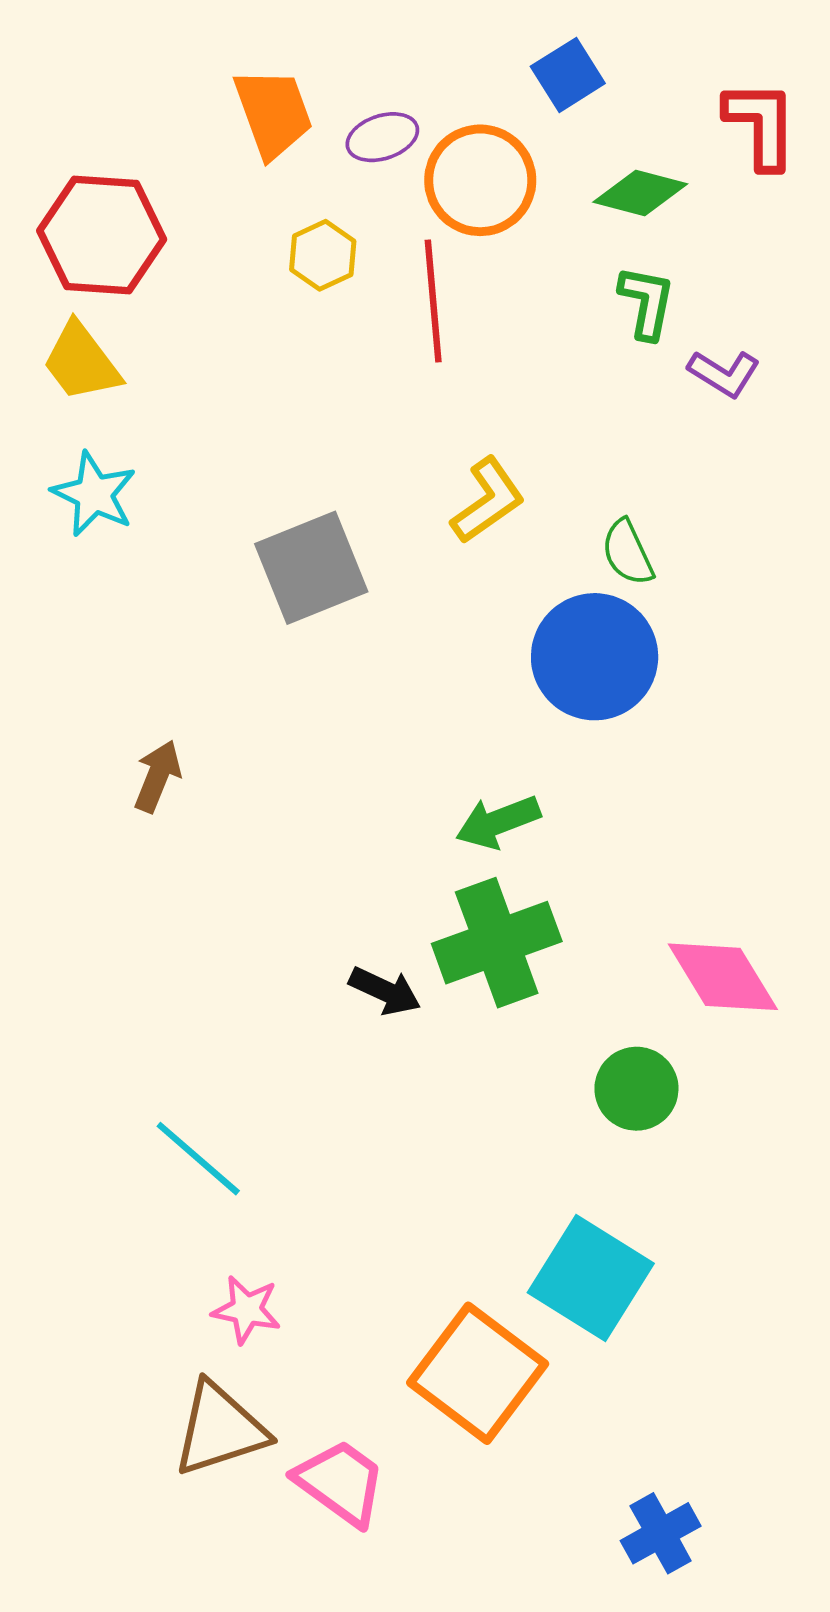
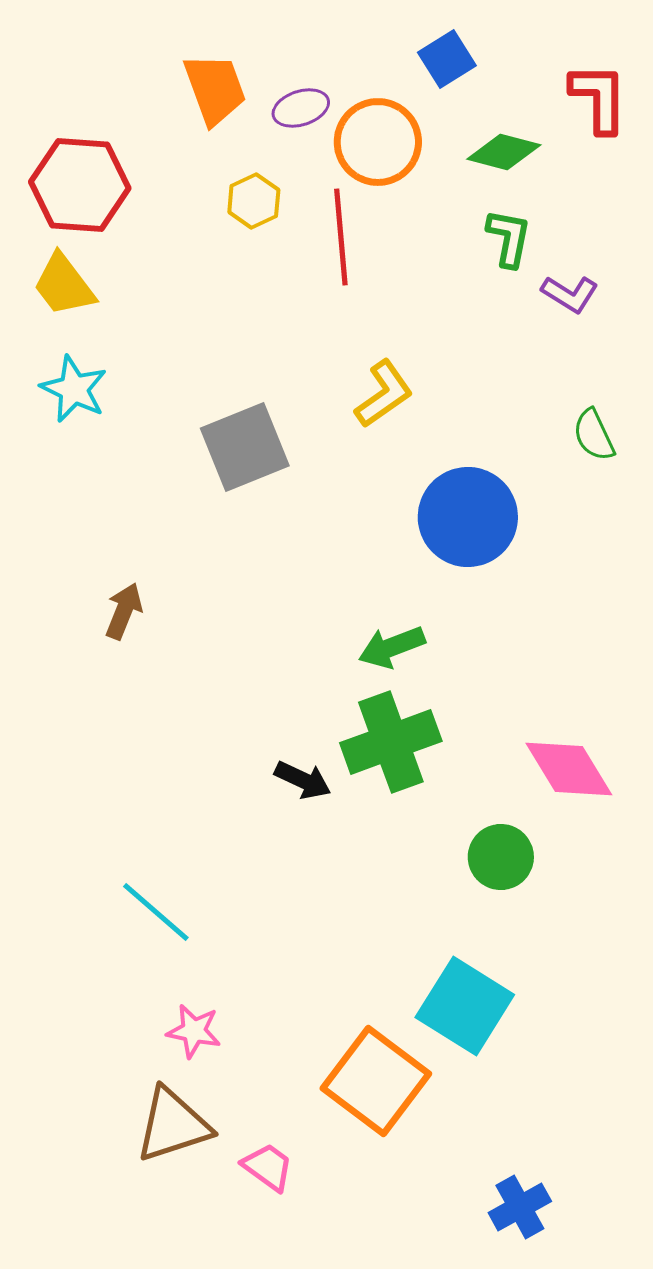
green semicircle: (628, 553) -> (594, 435), moved
pink trapezoid: (340, 1482) -> (268, 1167), size x0.7

